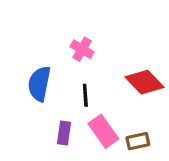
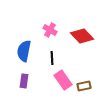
red diamond: (144, 82) -> (82, 36), moved
purple rectangle: (64, 133) -> (24, 81), moved

